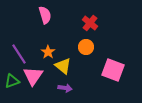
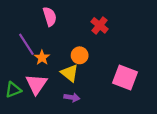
orange circle: (86, 47) -> (80, 55), moved
orange star: (48, 52) -> (42, 58), moved
purple line: (19, 54) -> (26, 44), moved

